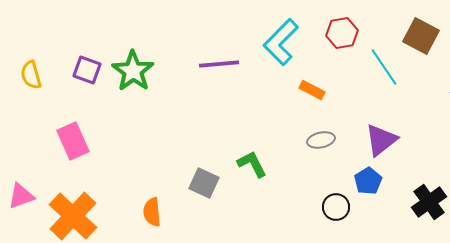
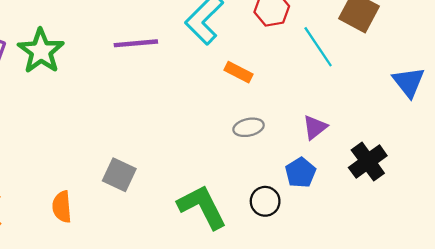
purple triangle: (381, 140) -> (315, 127), size x0.7
green L-shape: (252, 164) -> (202, 207), moved, size x1.5
black cross: (429, 202) -> (368, 162), moved

